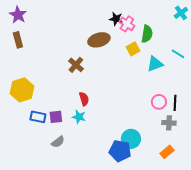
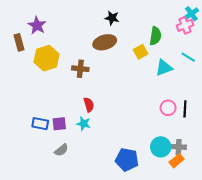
purple star: (18, 15) -> (37, 25), moved
black star: (116, 19) -> (112, 18), moved
pink cross: (127, 24) -> (185, 25), moved, turned 35
brown cross: (76, 65) -> (80, 69), turned -35
yellow hexagon: (22, 90) -> (47, 58), moved
gray cross: (169, 123) -> (179, 147), moved
cyan circle: (131, 139) -> (161, 147), moved

